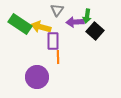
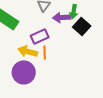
yellow arrow: (41, 27) -> (28, 51), moved
purple rectangle: (53, 41) -> (40, 36), turned 66

